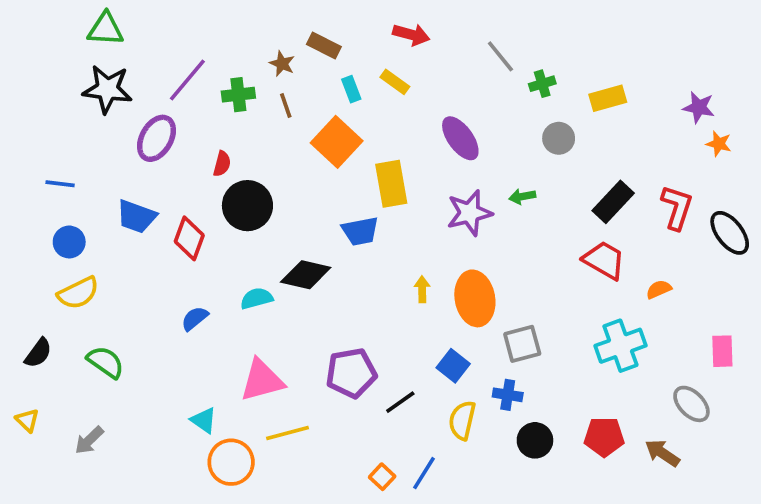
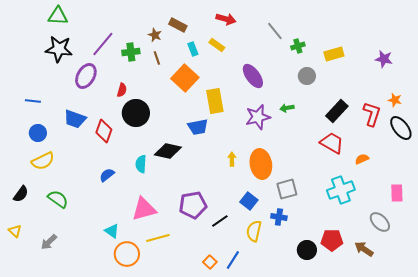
orange star: (719, 144) -> (395, 100), moved
cyan semicircle: (257, 298) -> (141, 164), turned -72
black circle: (535, 440) -> (307, 250), moved

